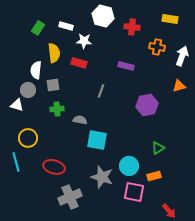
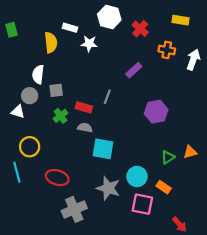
red cross: (132, 27) -> (140, 29), turned 35
green rectangle: (38, 28) -> (12, 30), moved, turned -48
yellow semicircle: (54, 53) -> (51, 43), moved
red rectangle: (79, 63) -> (84, 107), moved
purple rectangle: (126, 66) -> (134, 70), turned -56
orange triangle: (179, 86) -> (190, 152), moved
green cross: (57, 109) -> (60, 116), turned -32
orange rectangle: (154, 176) -> (164, 187), turned 48

